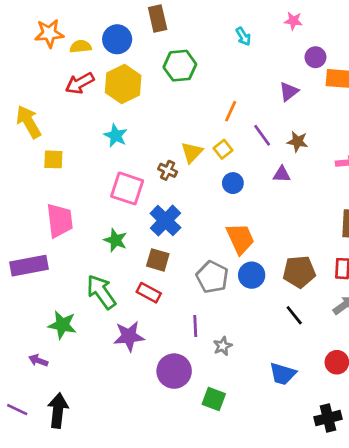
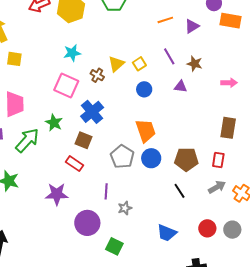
orange line: (231, 111) -> (165, 20), moved, turned 42
cyan star: (116, 136) -> (72, 53), moved, turned 30
green arrow: (101, 292) -> (27, 140), moved, turned 72

